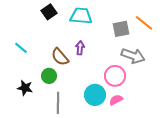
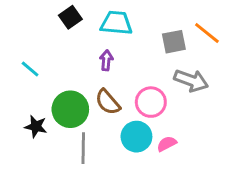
purple arrow: (80, 48) -> (106, 60), moved
brown semicircle: (60, 57) -> (108, 102), moved
green circle: (49, 76) -> (70, 109), size x1.6
pink circle: (115, 76) -> (151, 102), moved

